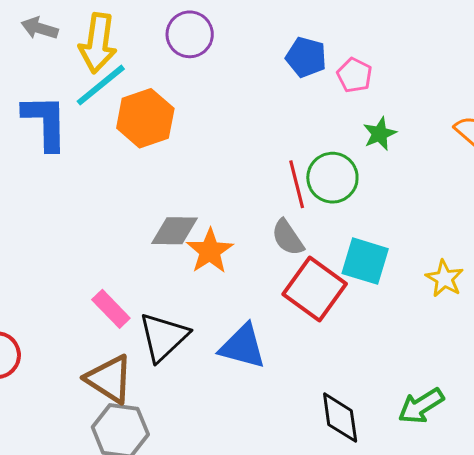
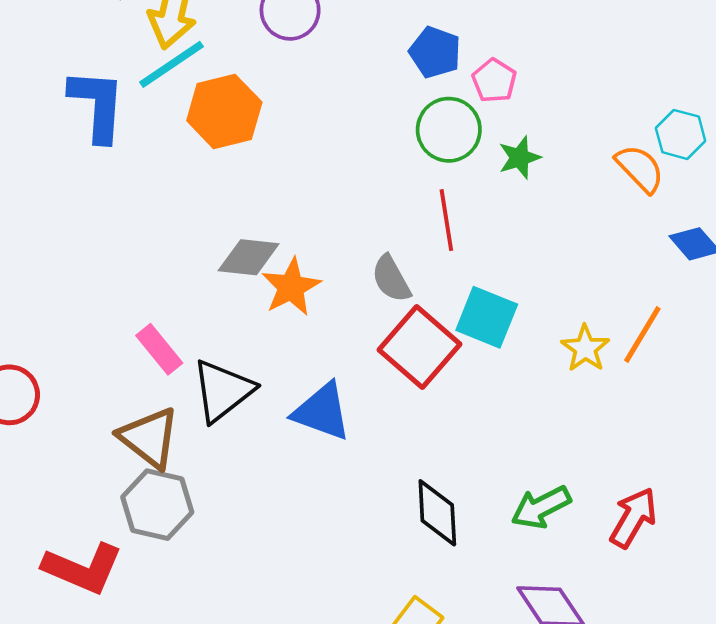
green circle: (332, 178) -> (449, 130), moved
red line: (297, 184) -> (446, 220), moved

